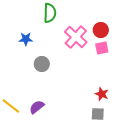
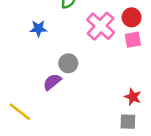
gray circle: (42, 64) -> (68, 63), moved
purple semicircle: (37, 107) -> (52, 82), moved

